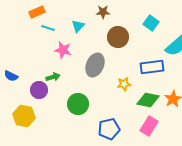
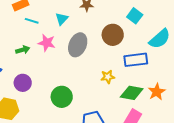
brown circle: (118, 37) -> (113, 35), moved
gray ellipse: (95, 65) -> (78, 45), moved
green arrow: (53, 77) -> (23, 50), moved

